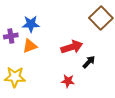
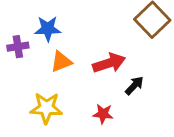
orange triangle: (30, 46) -> (61, 62), moved
yellow star: (15, 77) -> (46, 108), moved

